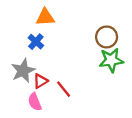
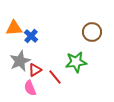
orange triangle: (45, 17) -> (14, 28), moved
green star: (111, 60) -> (76, 62), moved

